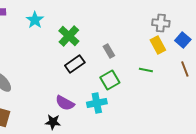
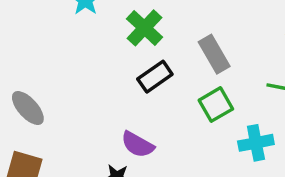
gray rectangle: (109, 51) -> (214, 54), size x1.5
cyan cross: (97, 103) -> (256, 143), moved

